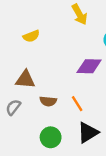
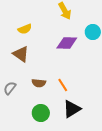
purple diamond: (89, 66) -> (67, 43), moved
brown triangle: (25, 79) -> (21, 54), moved, turned 30

